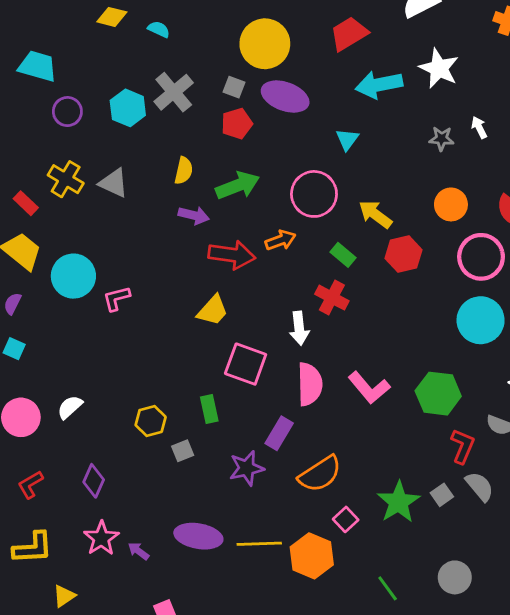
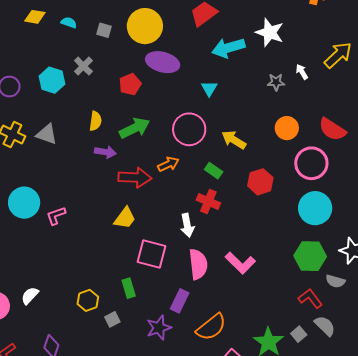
gray square: (234, 87) -> (104, 30), moved
gray cross: (174, 92) -> (83, 66), size x0.7
red hexagon: (403, 254) -> (260, 182), moved
green hexagon: (438, 394) -> (310, 256), moved
red L-shape: (463, 446) -> (310, 298), turned -55

